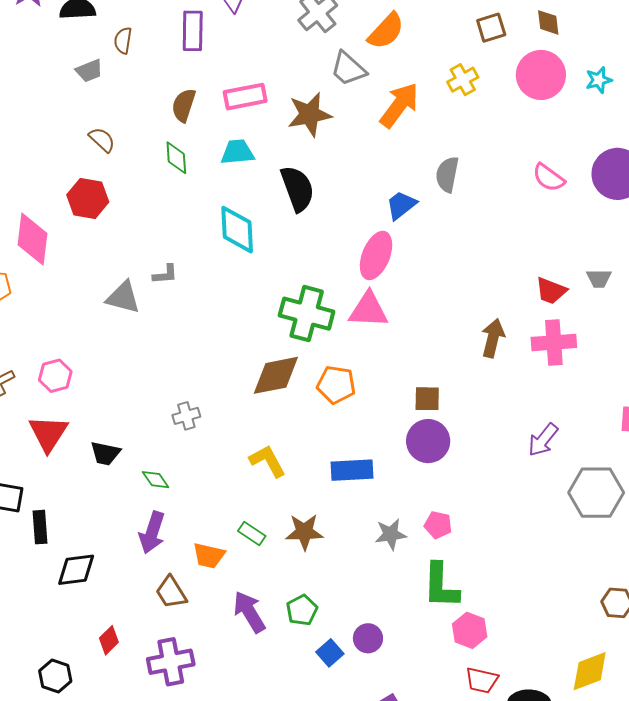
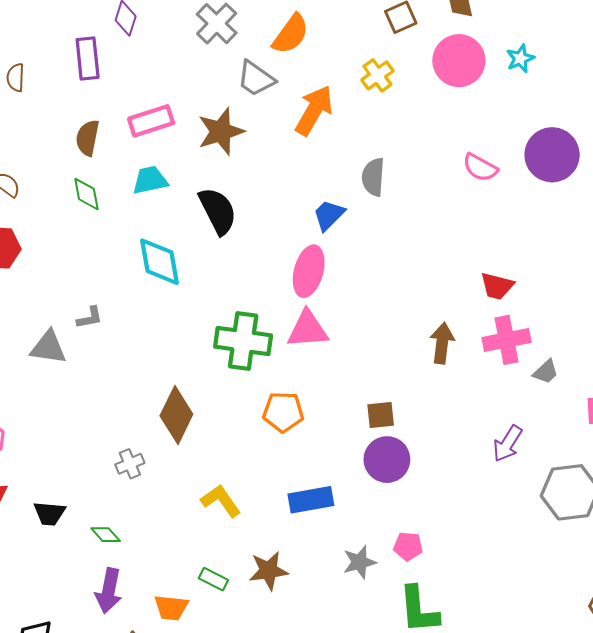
gray trapezoid: (599, 278) -> (546, 372), moved, turned -36
brown diamond: (276, 375) -> (176, 415), moved, turned -46

